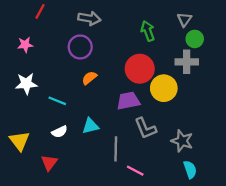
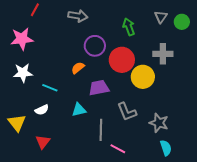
green circle: (195, 39) -> (182, 22), moved
pink star: (25, 45) -> (22, 39), size x1.6
purple circle: (80, 47) -> (95, 46), moved
purple trapezoid: (128, 101) -> (99, 88), moved
white semicircle: (60, 132) -> (42, 110), moved

